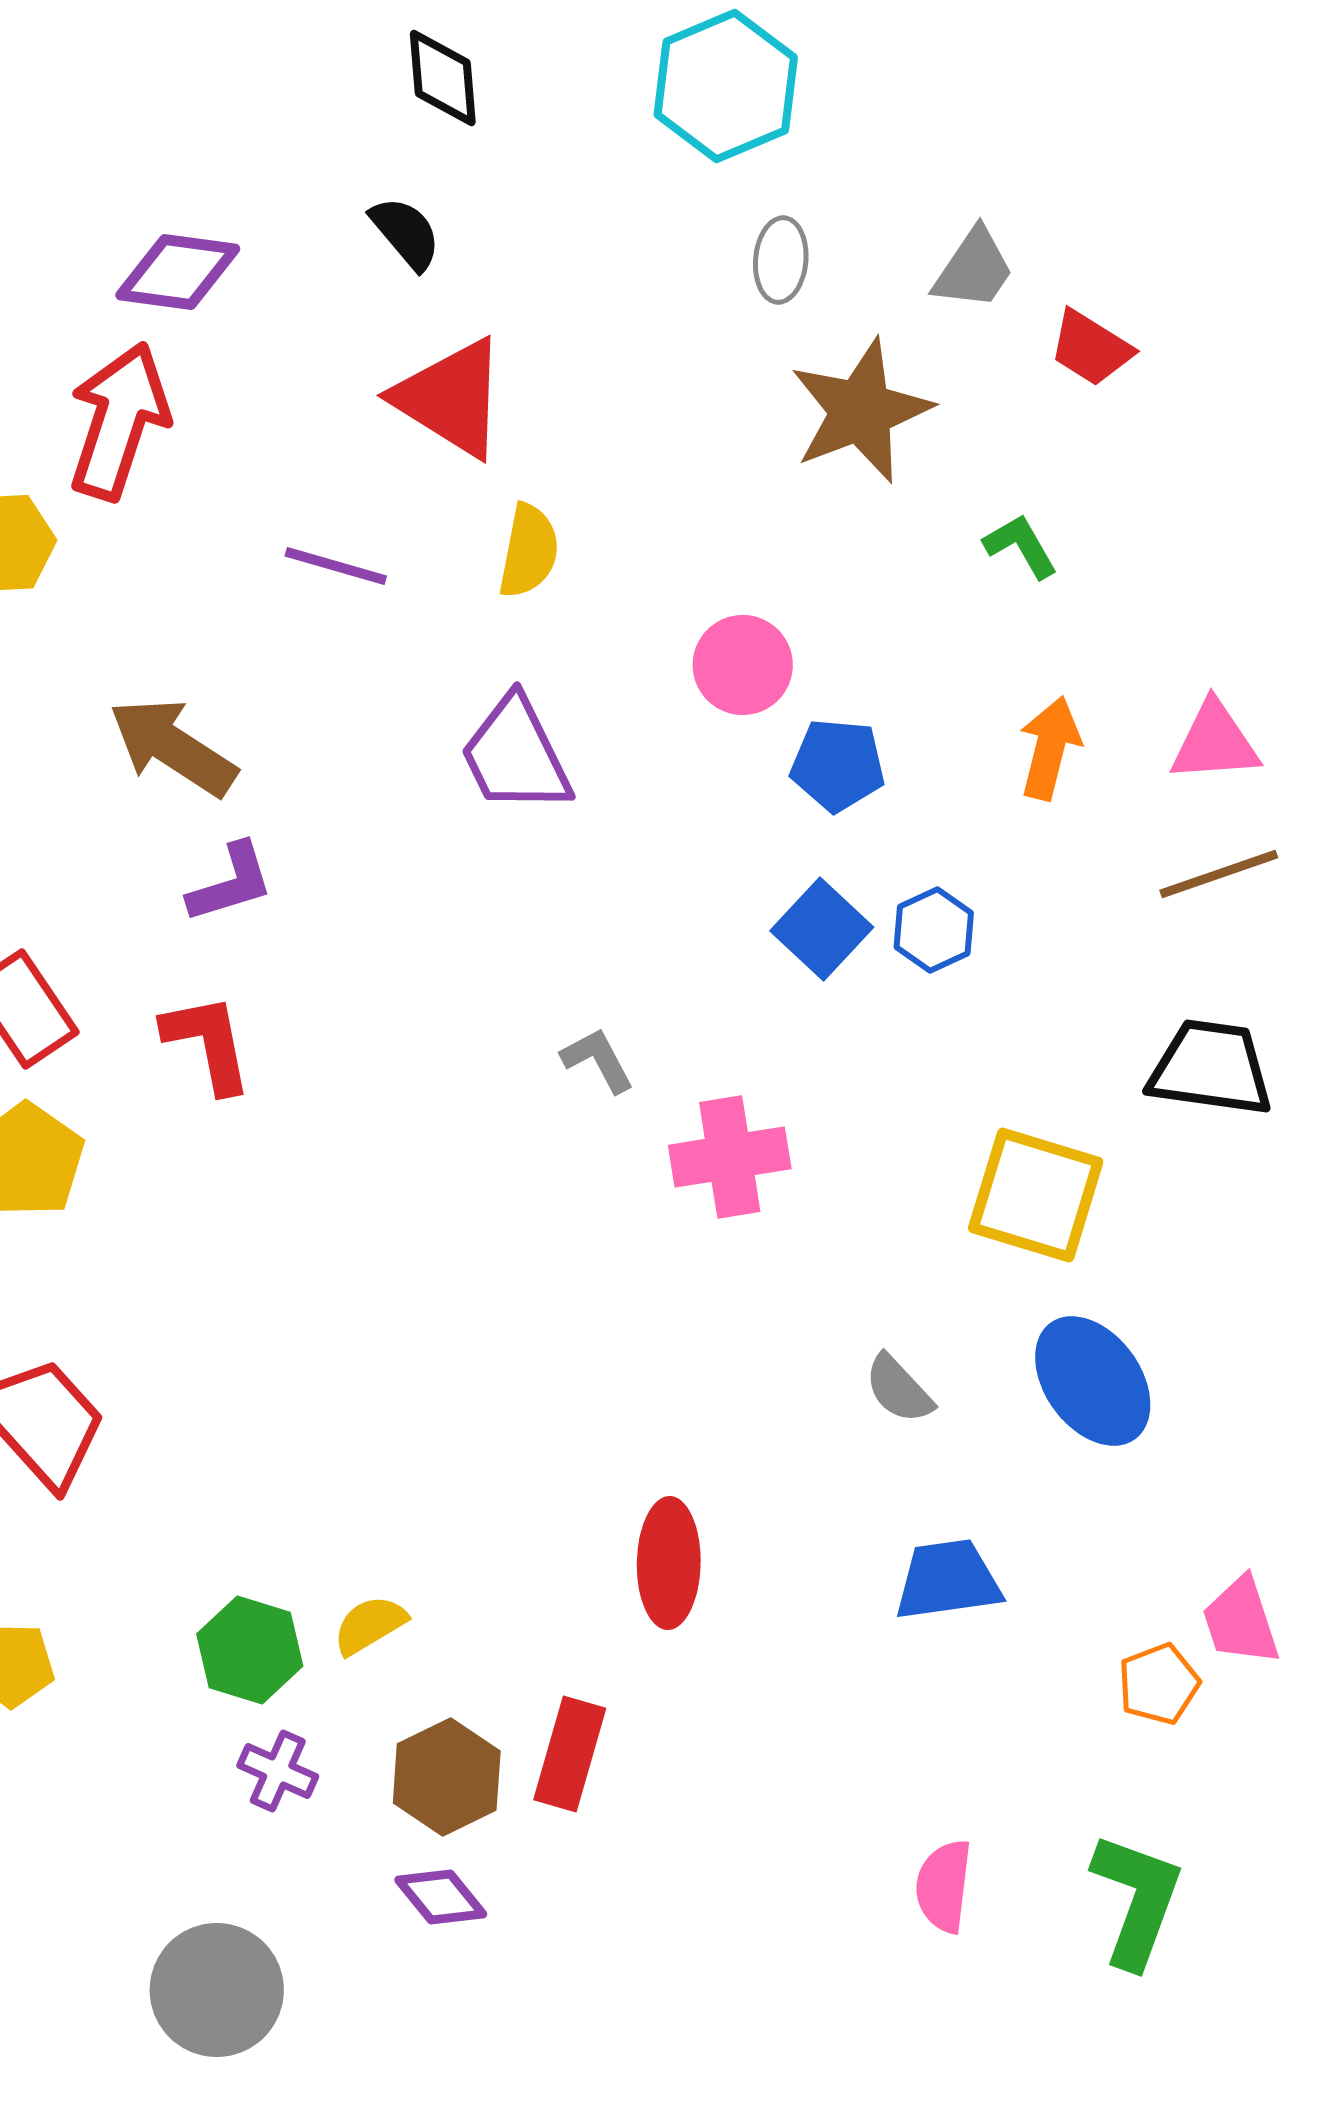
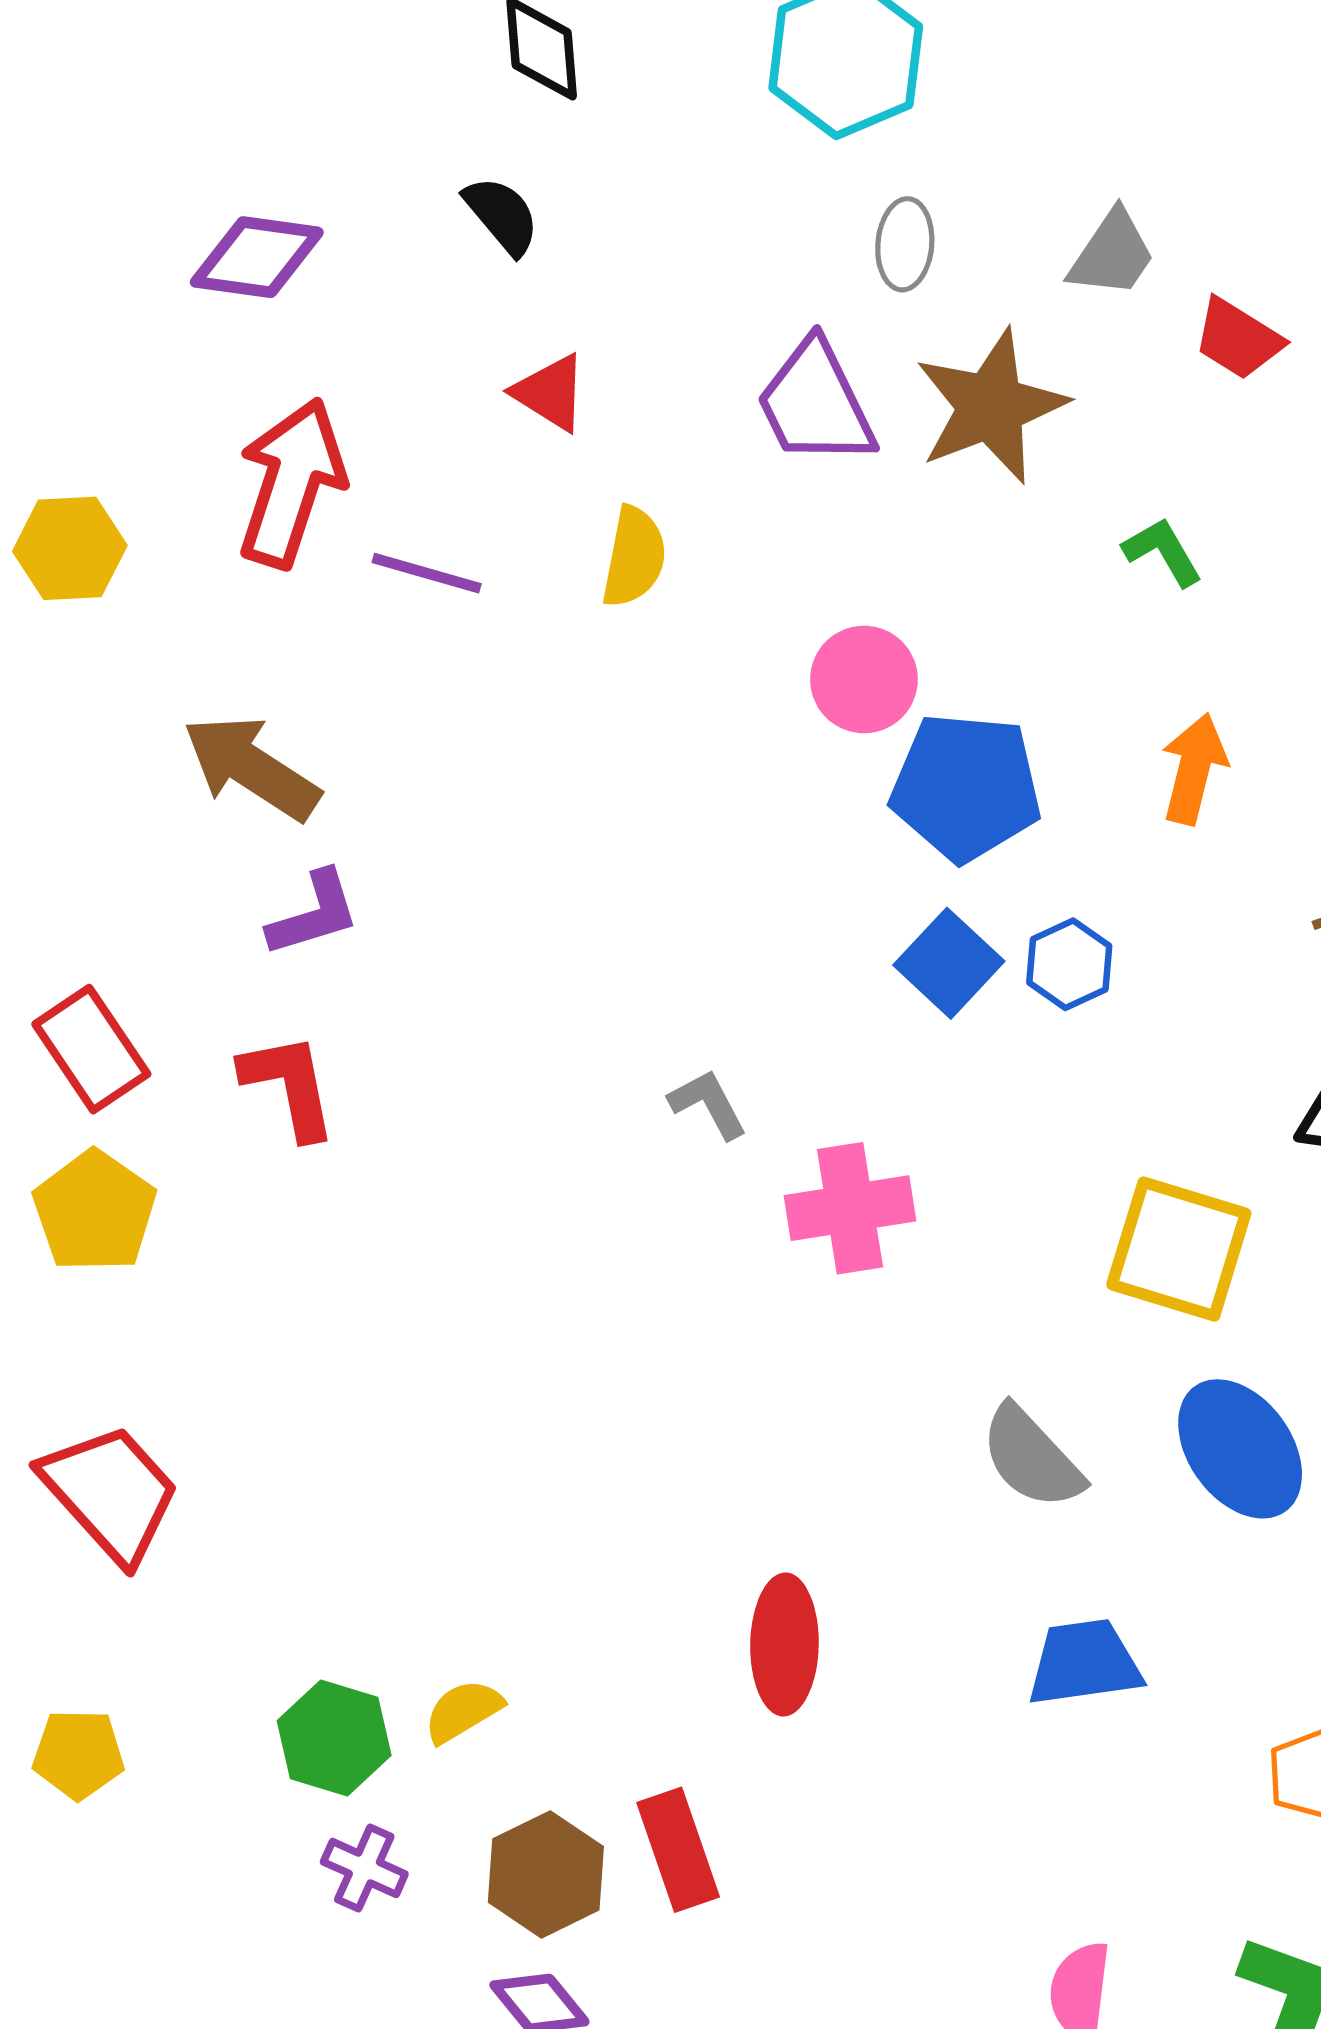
red triangle: (451, 398) -> (550, 393), size x0.6
red arrow: (119, 421) -> (291, 483), moved
purple trapezoid: (516, 755) -> (816, 403), moved
blue pentagon: (838, 765) -> (966, 787), size x1.5
gray semicircle: (899, 1389) -> (1032, 1457), size x1.4
red rectangle: (570, 1754) -> (678, 1850), turned -35

